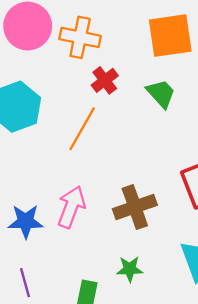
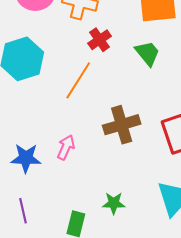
pink arrow: (71, 207) -> (66, 147), size x0.7
brown cross: (135, 207) -> (122, 125), moved

